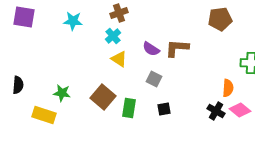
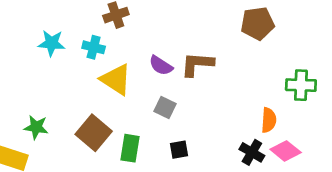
cyan star: (73, 21) -> (52, 43), moved
cyan cross: (113, 36) -> (94, 47), moved, turned -35
yellow triangle: (119, 59) -> (116, 80), size x1.4

